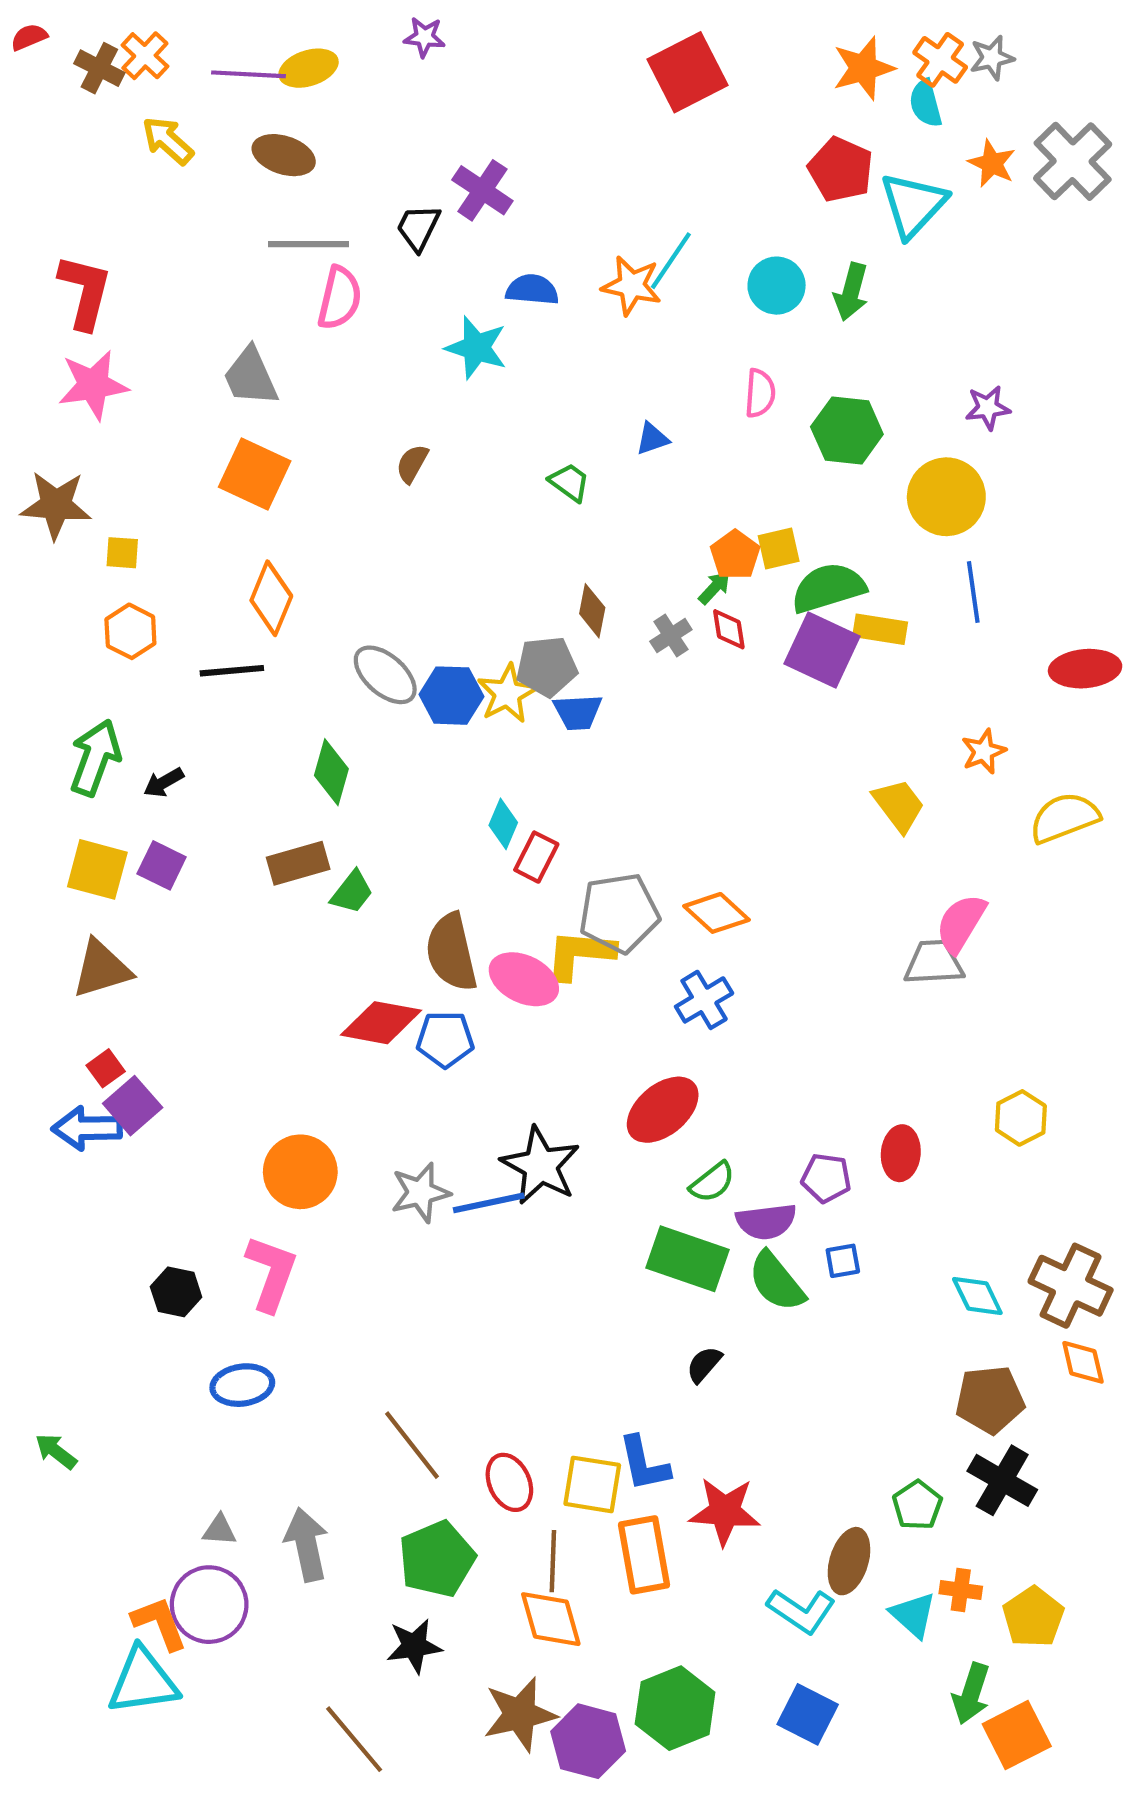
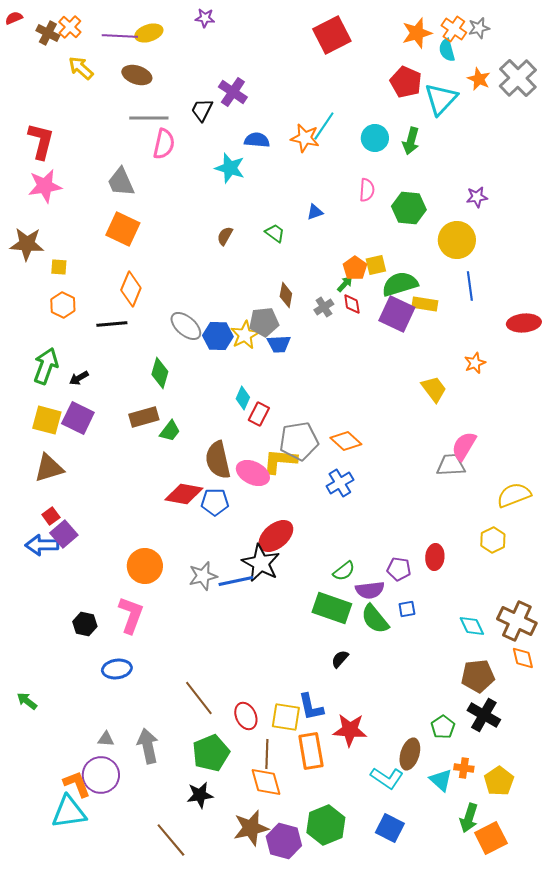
brown semicircle: (412, 464) -> (225, 236), moved
yellow semicircle: (1064, 818) -> (514, 495), moved
purple square: (162, 865) -> (78, 418), size x1.4
red ellipse: (663, 1110) -> (276, 536), moved

